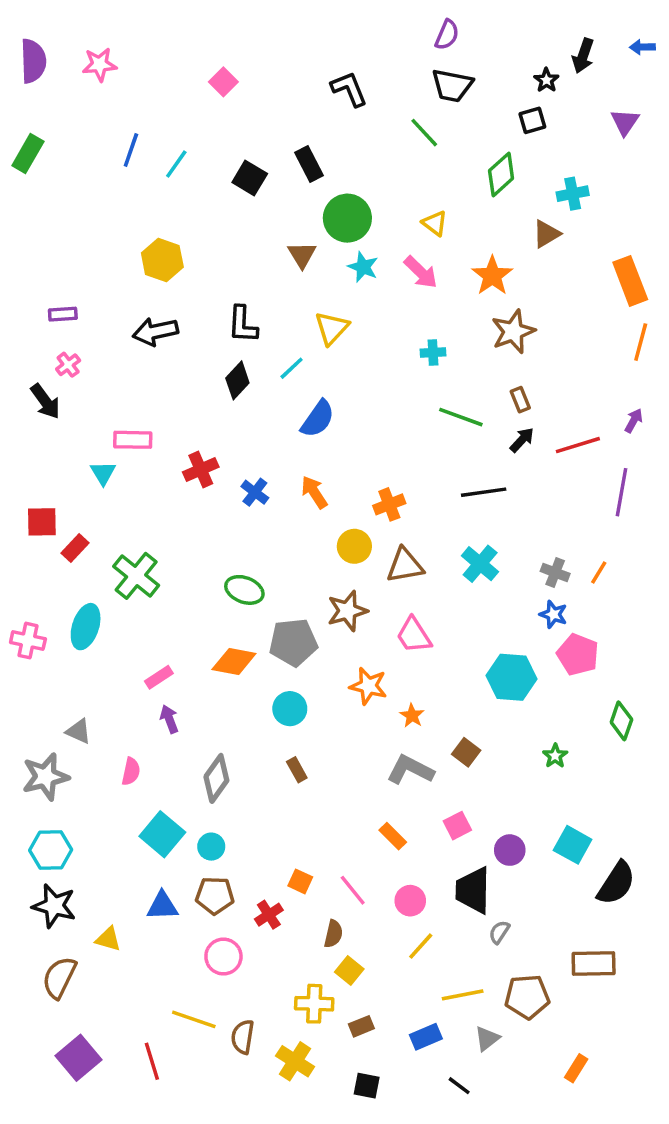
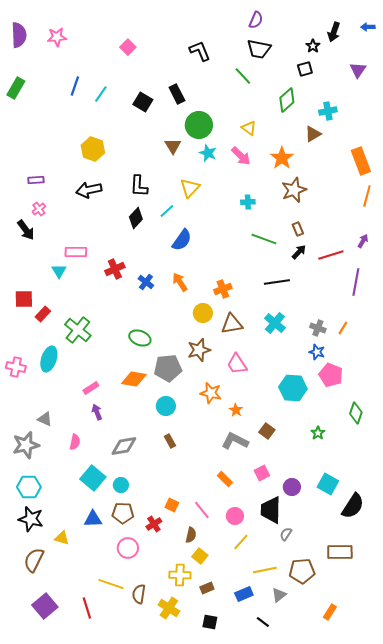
gray diamond: (216, 778) -> (124, 446), turned 44

